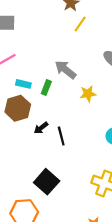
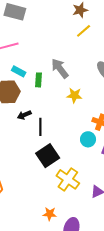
green rectangle: (46, 87) -> (38, 80), turned -32
black square: (47, 182) -> (48, 156), moved

